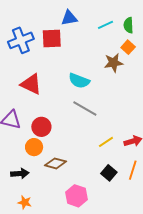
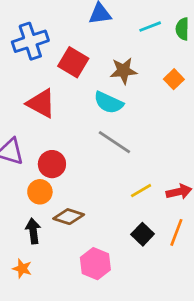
red square: (52, 38) -> (73, 62), moved, turned 30
orange square: (128, 47) -> (174, 79), moved
brown star: (114, 63) -> (124, 71), moved
black arrow: (20, 173) -> (33, 231), moved, turned -96

